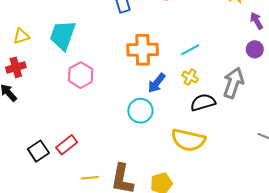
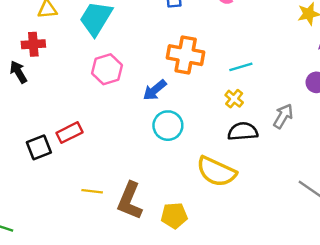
blue arrow: (157, 83) -> (155, 90), moved
gray arrow: (233, 83) -> (283, 116), size x0.7
red rectangle: (67, 145) -> (70, 133), moved

